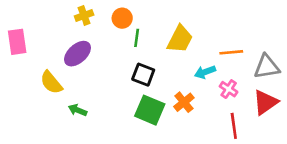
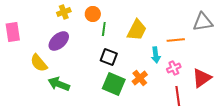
gray triangle: (267, 67) -> (203, 22), moved
cyan arrow: (205, 72) -> (156, 55), turned -77
pink cross: (229, 89) -> (174, 68), turned 32
green arrow: (78, 110) -> (59, 84), size x1.5

